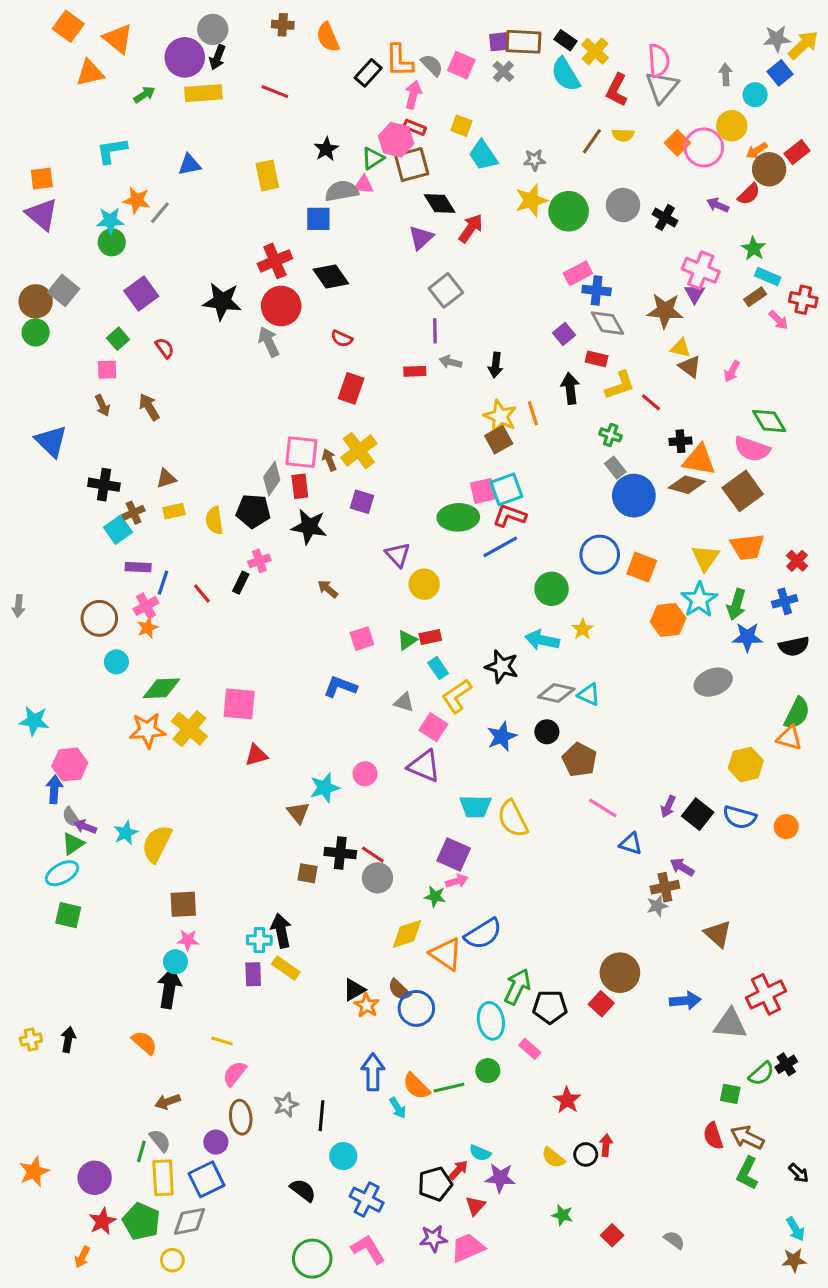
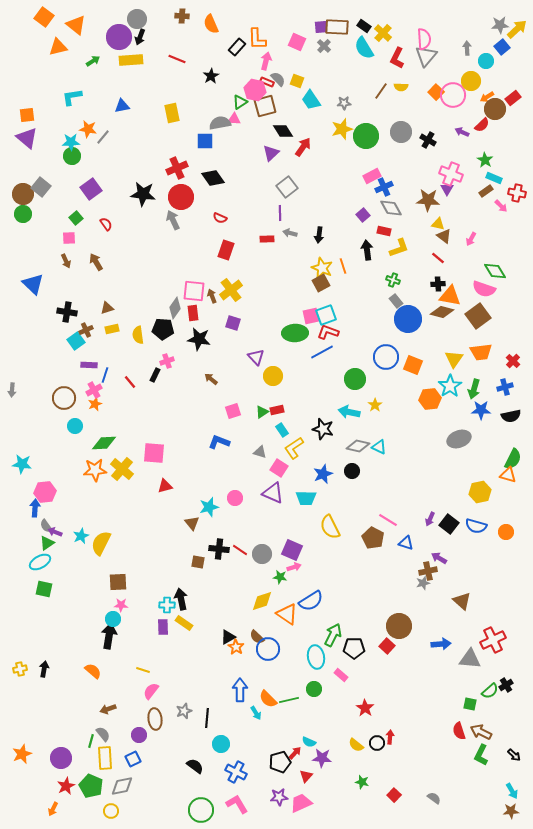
gray semicircle: (432, 65) -> (278, 79), moved
black star: (326, 149) -> (211, 76), moved
blue cross: (597, 290) -> (384, 187), turned -30
red line: (651, 402) -> (438, 258), moved
brown pentagon: (580, 760) -> (373, 538), moved
cyan trapezoid: (475, 806) -> (306, 498), moved
gray circle: (377, 878) -> (262, 554), moved
blue square: (207, 1179) -> (133, 759), size x0.7

